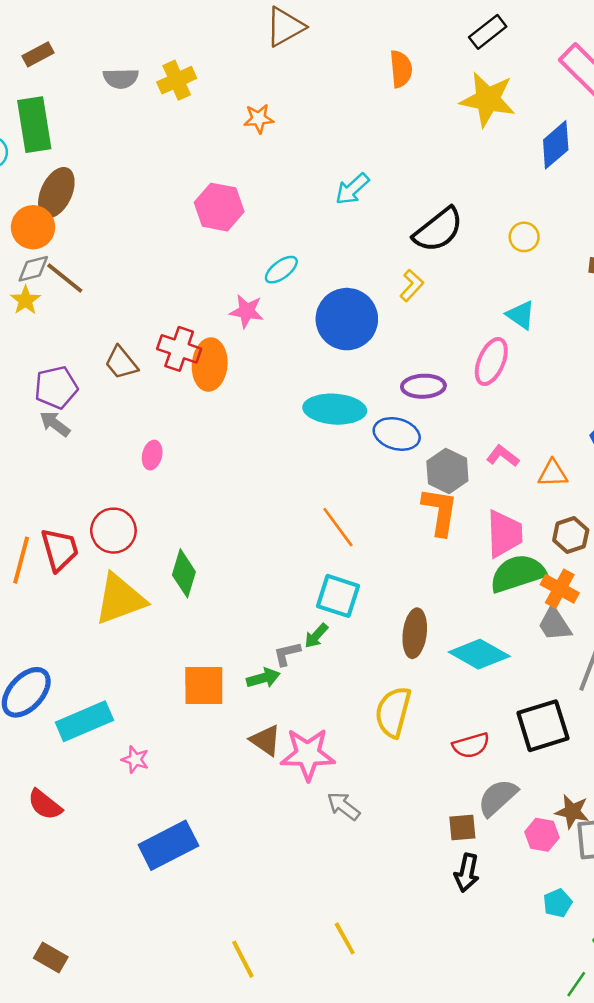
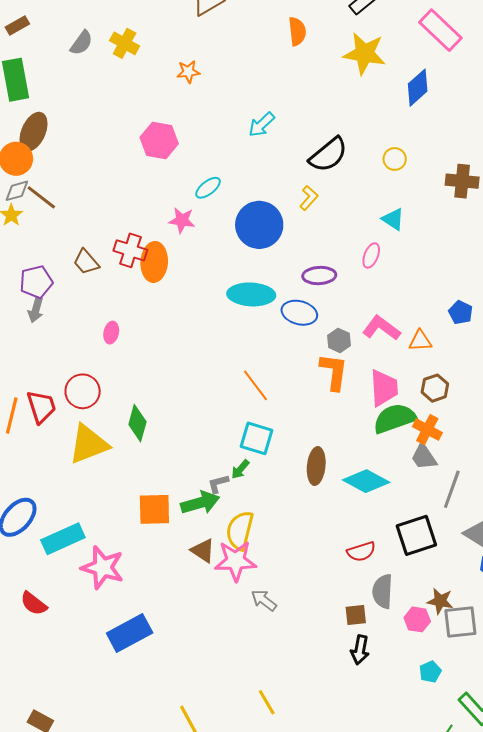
gray semicircle: (121, 78) -> (81, 43), turned -52
yellow cross: (177, 80) -> (125, 43), turned -36
pink ellipse: (491, 362) -> (371, 255), size x0.7
gray arrow: (55, 424) -> (36, 310), turned -110
pink L-shape: (503, 456) -> (381, 328), size x1.5
gray hexagon: (447, 471) -> (339, 340), size x0.7
green arrow: (263, 678) -> (200, 503), size x1.5
yellow semicircle: (393, 712) -> (240, 531), moved
pink star: (135, 760) -> (103, 567), size x2.0
gray semicircle: (498, 798) -> (383, 591), turned -44

